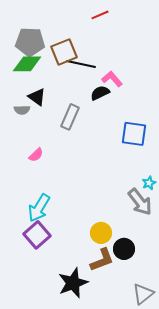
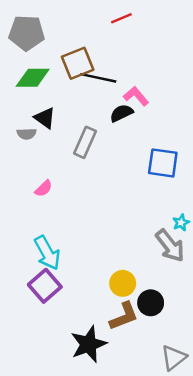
gray pentagon: (30, 42) -> (27, 33), moved
cyan arrow: (39, 208) -> (47, 253), turned -60

